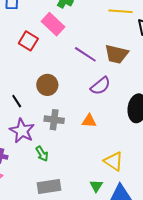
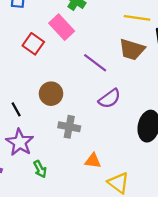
brown trapezoid: (116, 54) -> (132, 50), moved
gray cross: (54, 120) -> (69, 127), moved
orange triangle: (89, 121) -> (93, 161), moved

